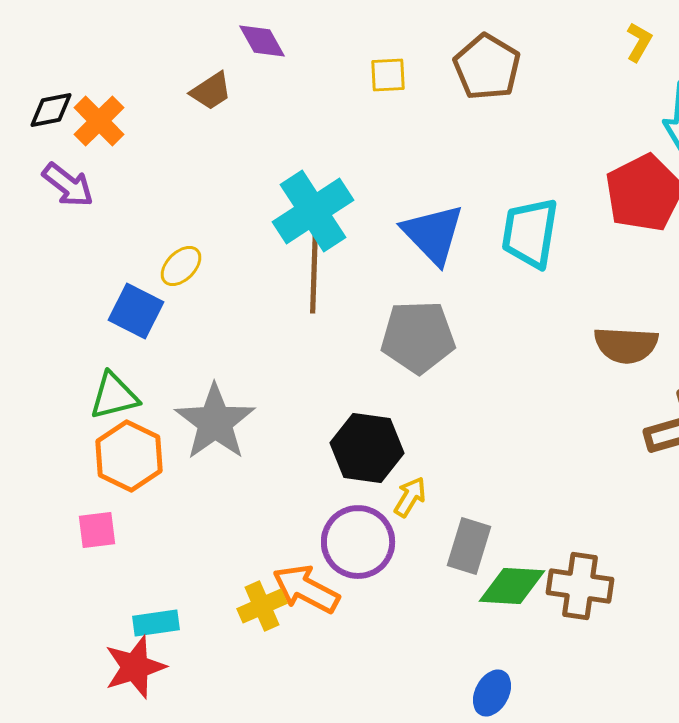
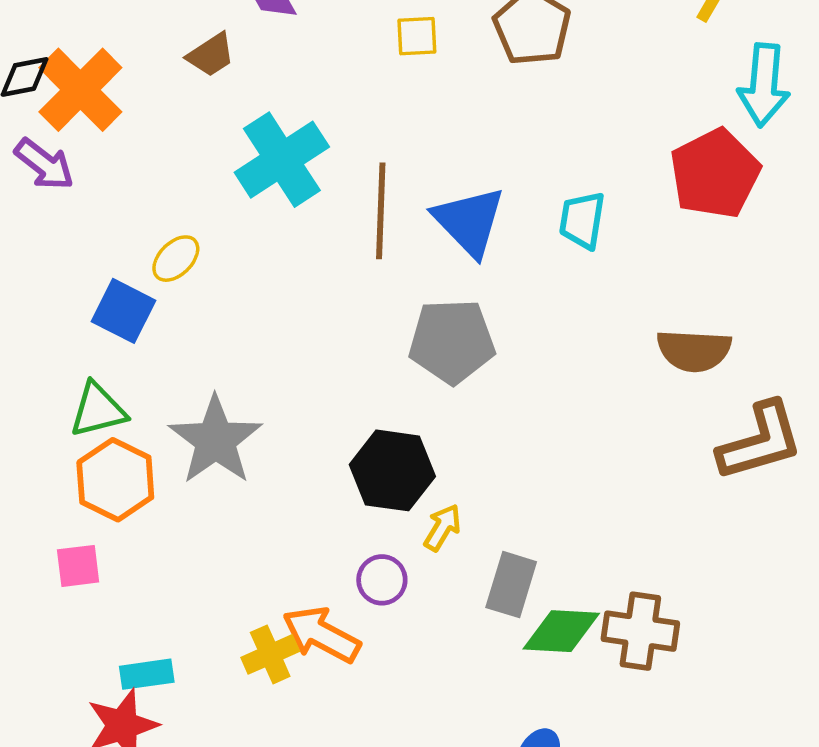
orange cross: (99, 121) -> (80, 90), size x1.4
cyan cross: (313, 211) -> (282, 160), moved
cyan trapezoid: (530, 233) -> (582, 220), size x0.7
brown line: (314, 272) -> (381, 211), moved
purple circle: (358, 542) -> (382, 580), size x0.6

